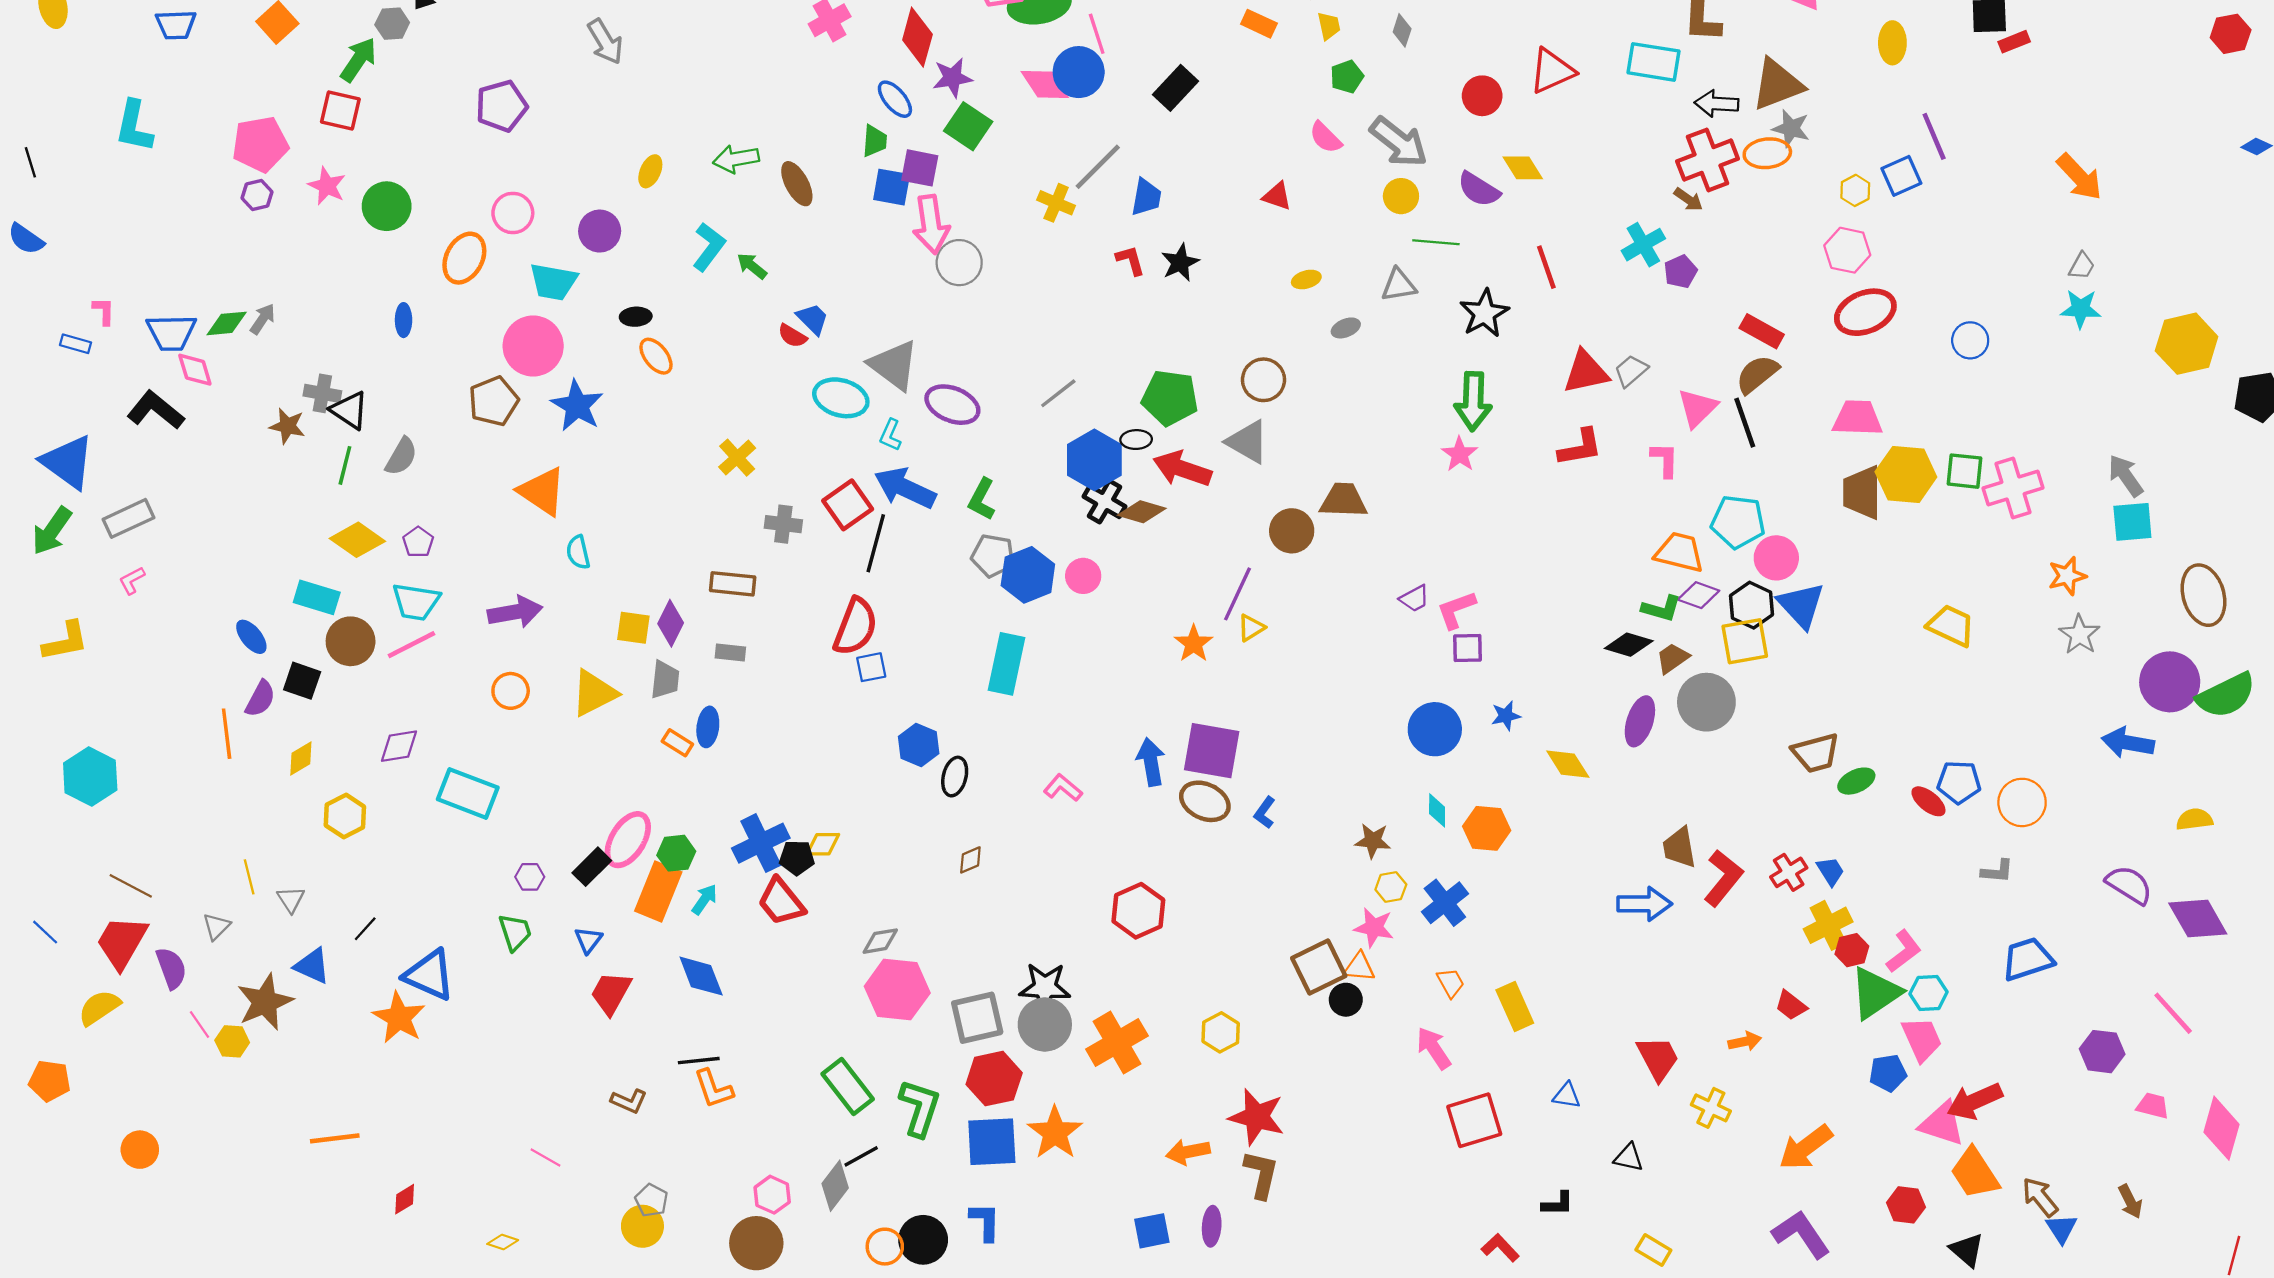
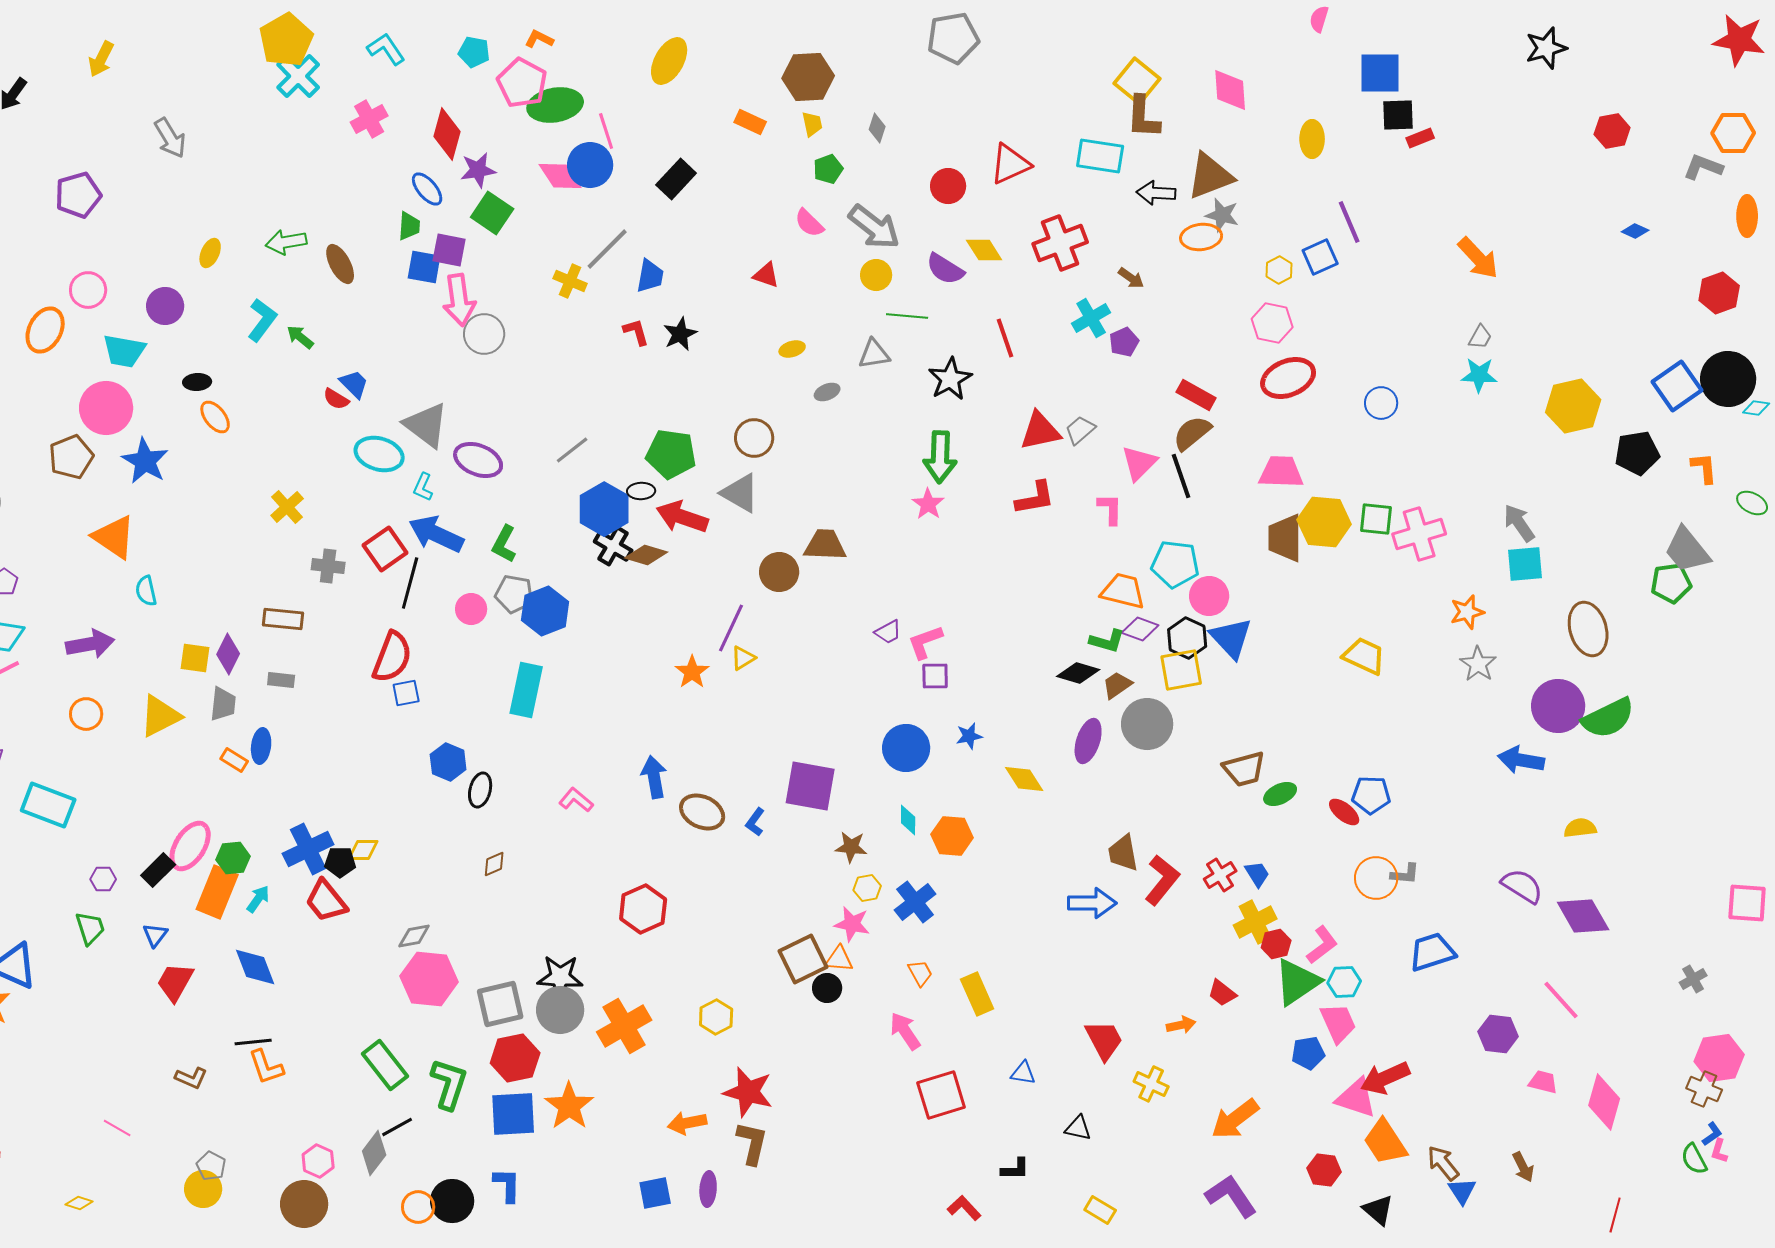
red cross: (1708, 160) -> (1060, 243), moved
pink circle: (1083, 576) -> (471, 609), moved
purple square: (1212, 751) -> (810, 786), moved
orange circle: (2022, 802) -> (1376, 878), moved

